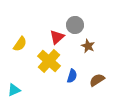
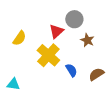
blue semicircle: (72, 76) -> (71, 70), turned -48
cyan triangle: (14, 90) -> (13, 84), turned 32

